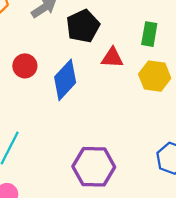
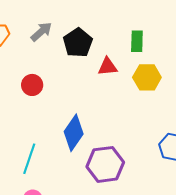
blue diamond: (65, 80) -> (74, 133), moved

